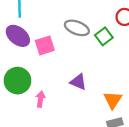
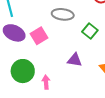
green square: (104, 36) -> (90, 31), moved

